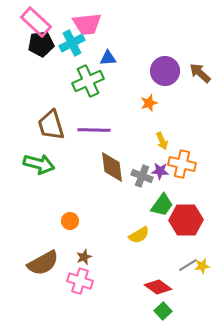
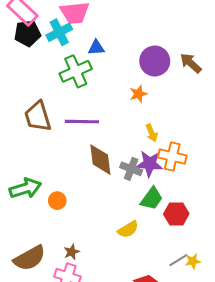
green arrow: (39, 164) -> (25, 188), moved, turned -32
purple star: (160, 171) -> (150, 164), size x1.5
red hexagon: (186, 220) -> (176, 214), size x0.7
orange circle: (70, 221) -> (57, 201), moved

